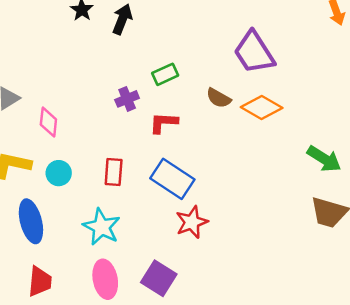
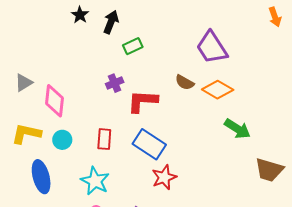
green rectangle: (165, 74) -> (133, 46), moved
pink diamond: (48, 122) -> (54, 101), size x1.4
red L-shape: (164, 123) -> (142, 101), size x1.4
green arrow: (324, 159) -> (237, 129), moved

